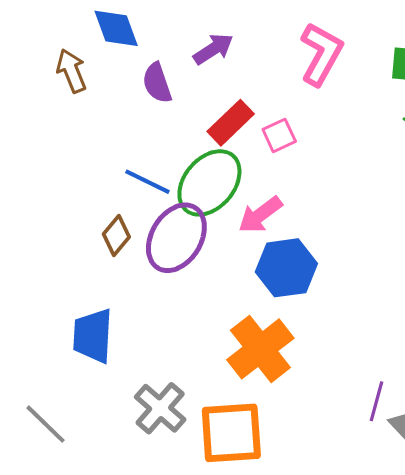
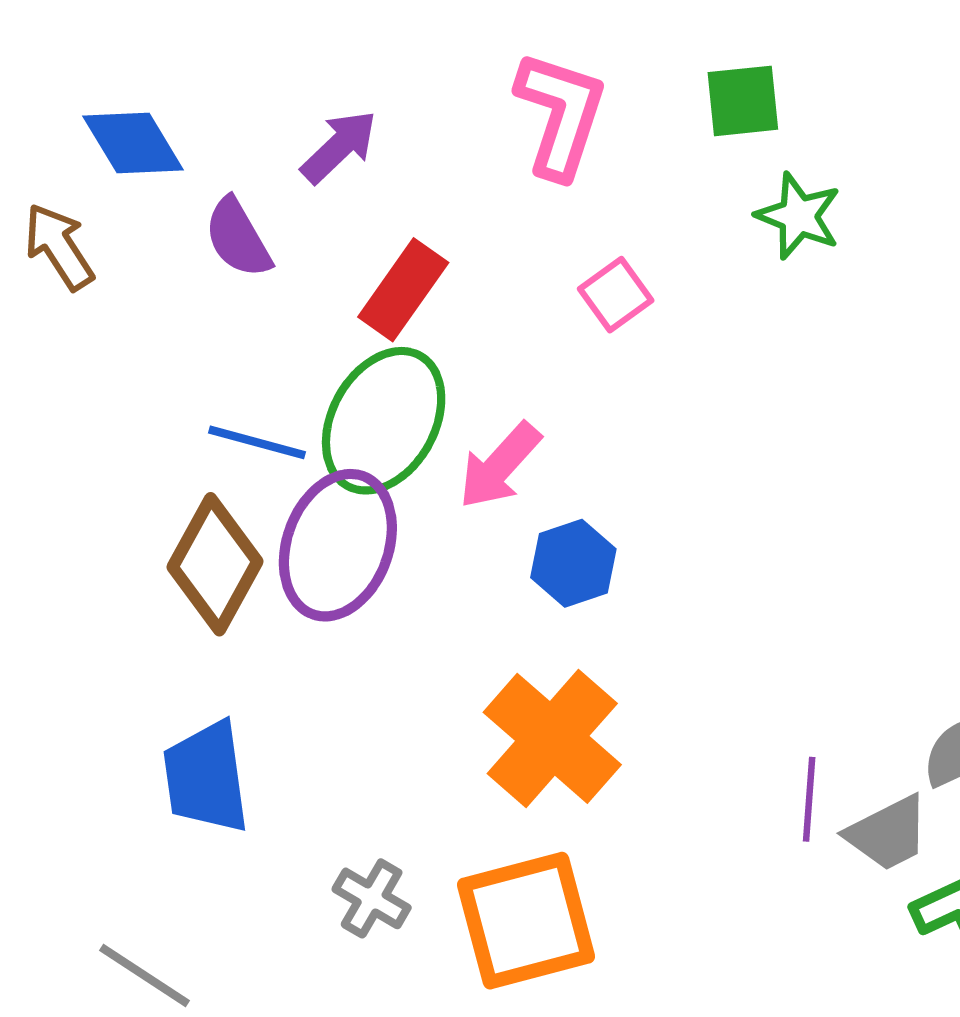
pink square: (279, 135) -> (616, 295), moved
brown diamond: (116, 236) -> (215, 564), size x1.6
blue hexagon: (286, 268) -> (573, 563), size x0.7
gray cross: (160, 408) -> (372, 898), size x0.7

